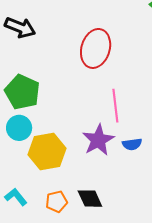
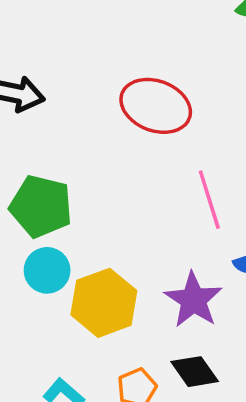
red ellipse: (96, 48) -> (156, 106), turned -75
purple star: (98, 140) -> (193, 300), moved

